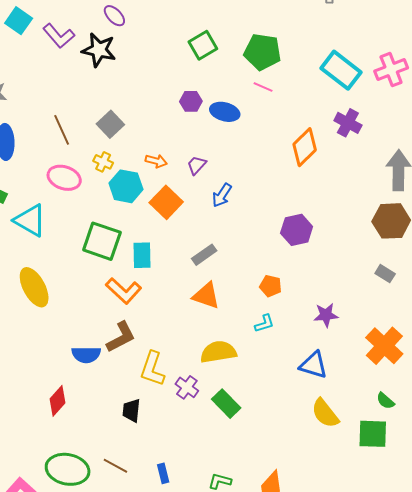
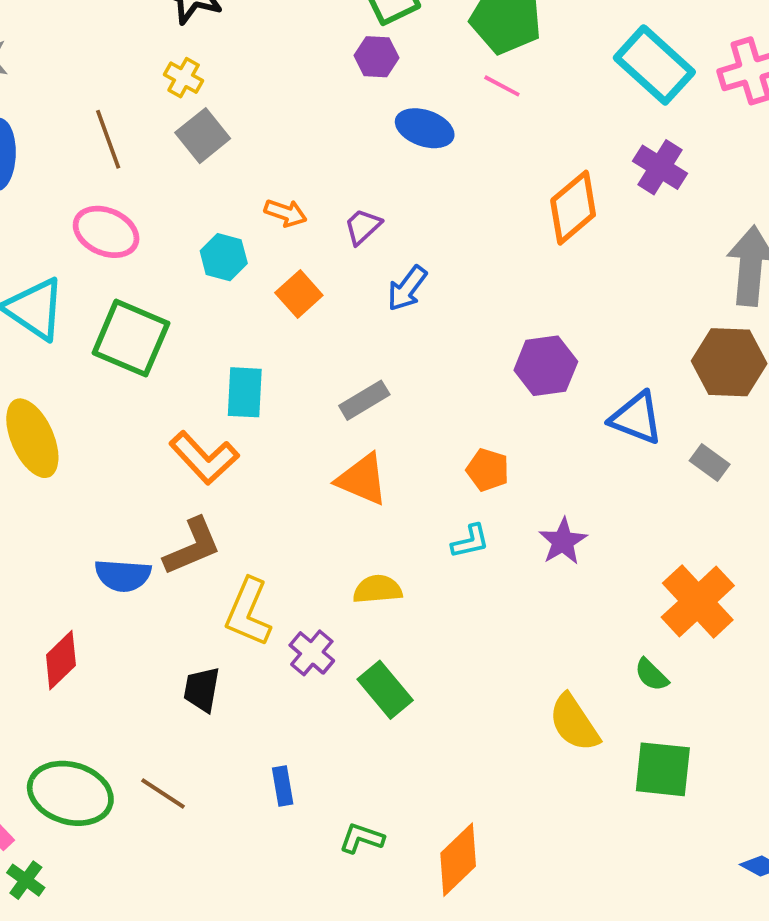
purple hexagon: (191, 101) -> (377, 57), moved
yellow cross: (103, 162) -> (184, 78), moved
cyan hexagon: (126, 186) -> (224, 257), size x0.7
orange square: (166, 202) -> (299, 294), size x0.7
green square: (102, 241) -> (131, 338), moved
purple star: (326, 315) -> (563, 541), moved, turned -30
yellow semicircle: (218, 352) -> (378, 589), size x0.7
blue triangle: (314, 365) -> (636, 418), moved
green semicircle: (385, 401) -> (651, 675), moved
blue rectangle: (163, 473) -> (283, 786), moved

